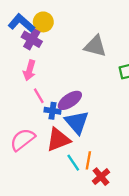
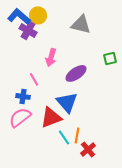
gray triangle: (95, 46) -> (81, 24), moved
pink arrow: (29, 70) -> (51, 57), moved
purple ellipse: (70, 100) -> (76, 73), moved
blue cross: (53, 111) -> (23, 96), moved

